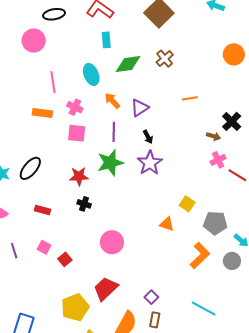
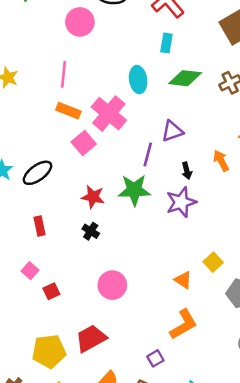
pink line: (53, 82) -> (64, 74), moved
orange arrow: (112, 101) -> (221, 161), moved
pink cross: (75, 107) -> (109, 114), size x1.8
purple triangle: (140, 108) -> (172, 131), moved
pink square: (77, 133) -> (84, 143), moved, turned 30
red rectangle: (42, 210) -> (39, 226), turned 49
orange L-shape: (200, 256) -> (183, 324), moved
purple square: (151, 297) -> (155, 358), moved

